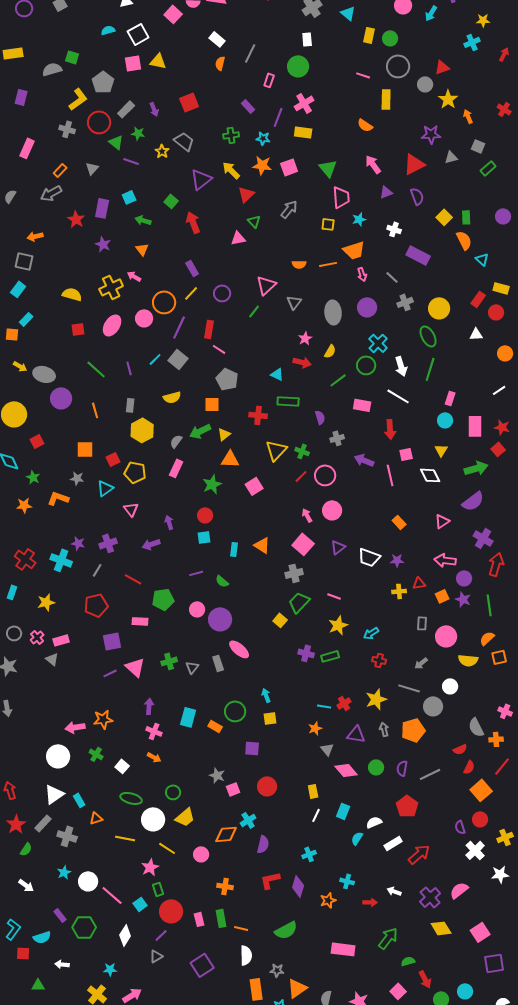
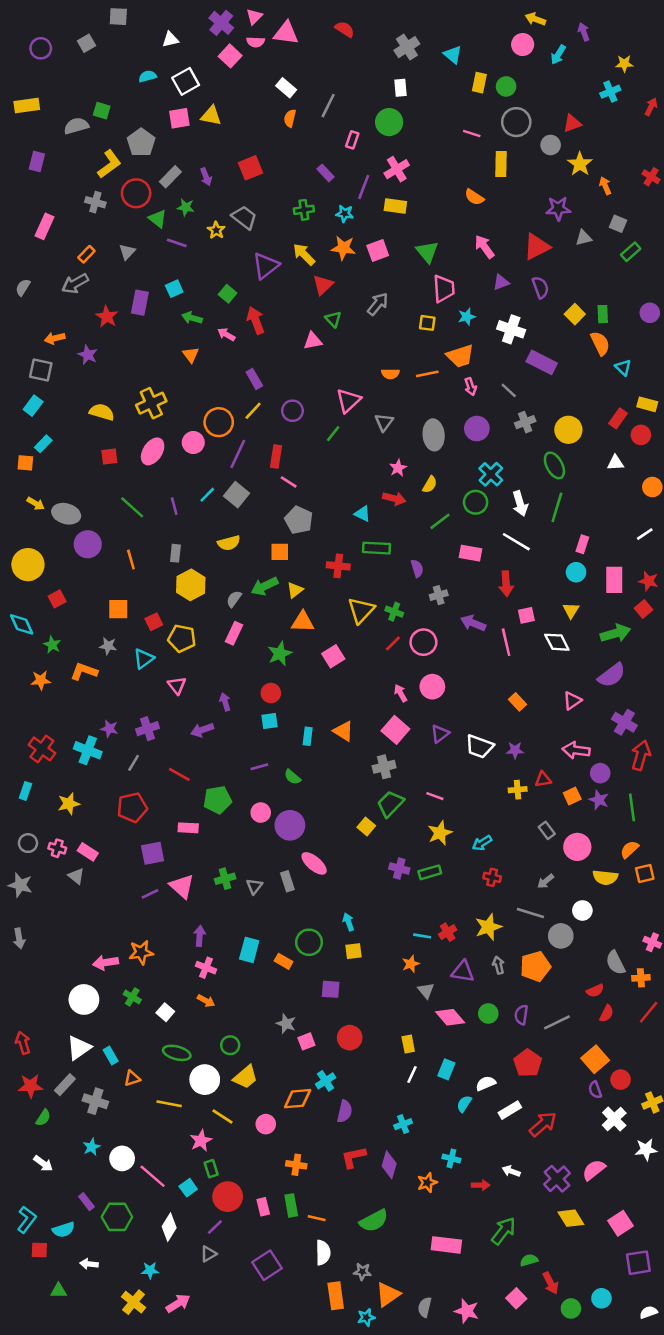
white cross: (394, 229) -> (511, 329), size x1.5
purple star: (103, 244) -> (88, 355), moved
pink arrow: (134, 276) -> (226, 334), moved
gray rectangle: (422, 623) -> (547, 830), turned -40
pink cross: (37, 637) -> (57, 848), turned -32
pink rectangle: (61, 640) -> (88, 852), turned 49
orange square: (481, 790) -> (595, 1059), moved
red star: (16, 824) -> (31, 1086), turned 30

